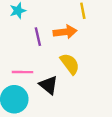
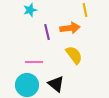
black triangle: (49, 85) -> (56, 84), moved

